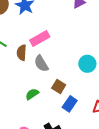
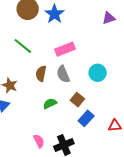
brown semicircle: (22, 53) -> (41, 74), moved
cyan circle: (87, 64) -> (98, 73), moved

